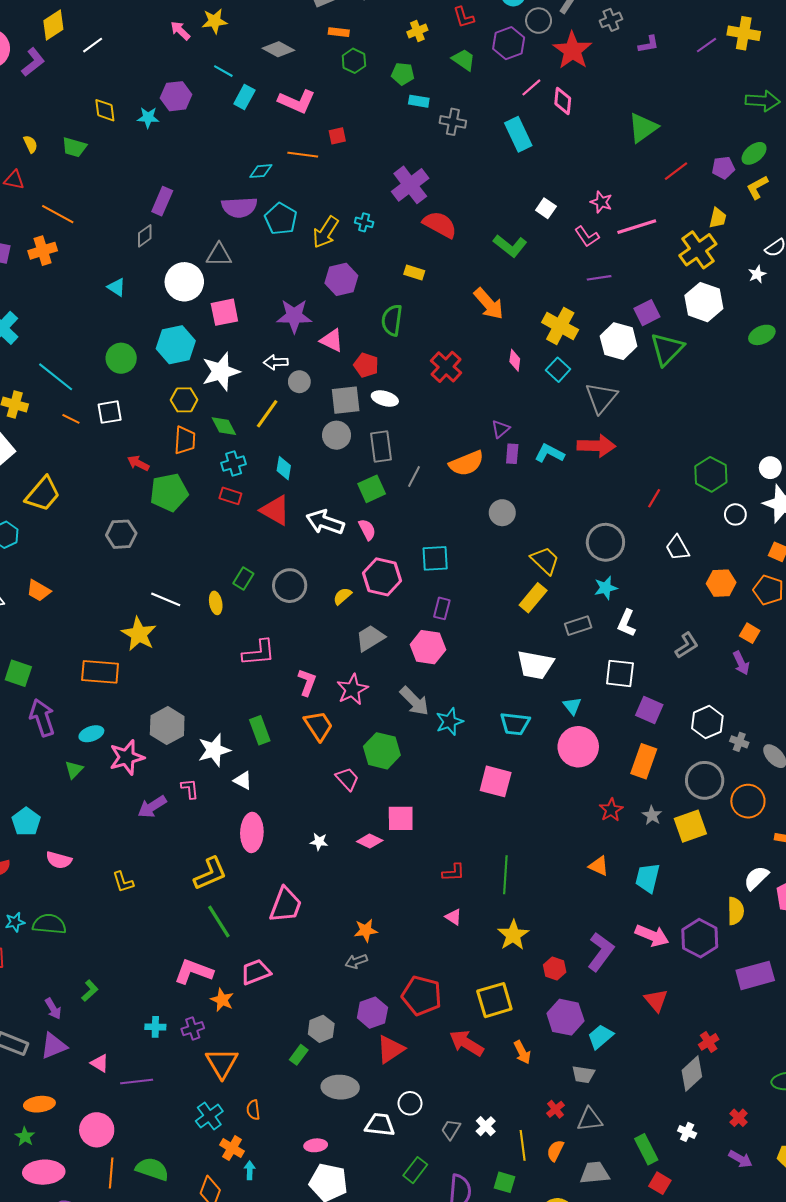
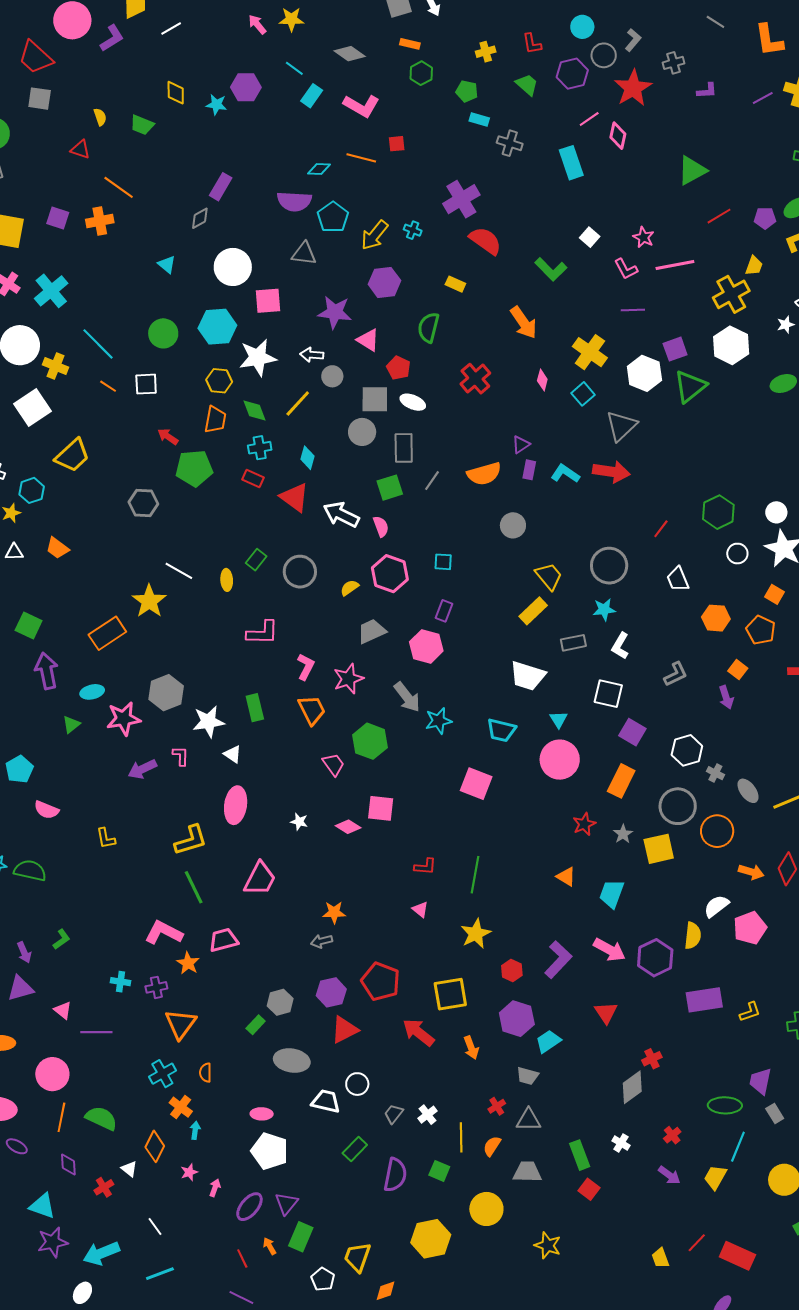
gray triangle: (219, 255) -> (304, 254), moved
cyan square: (435, 558) -> (443, 562), size x0.7
orange rectangle: (100, 672) -> (107, 633), turned -45

